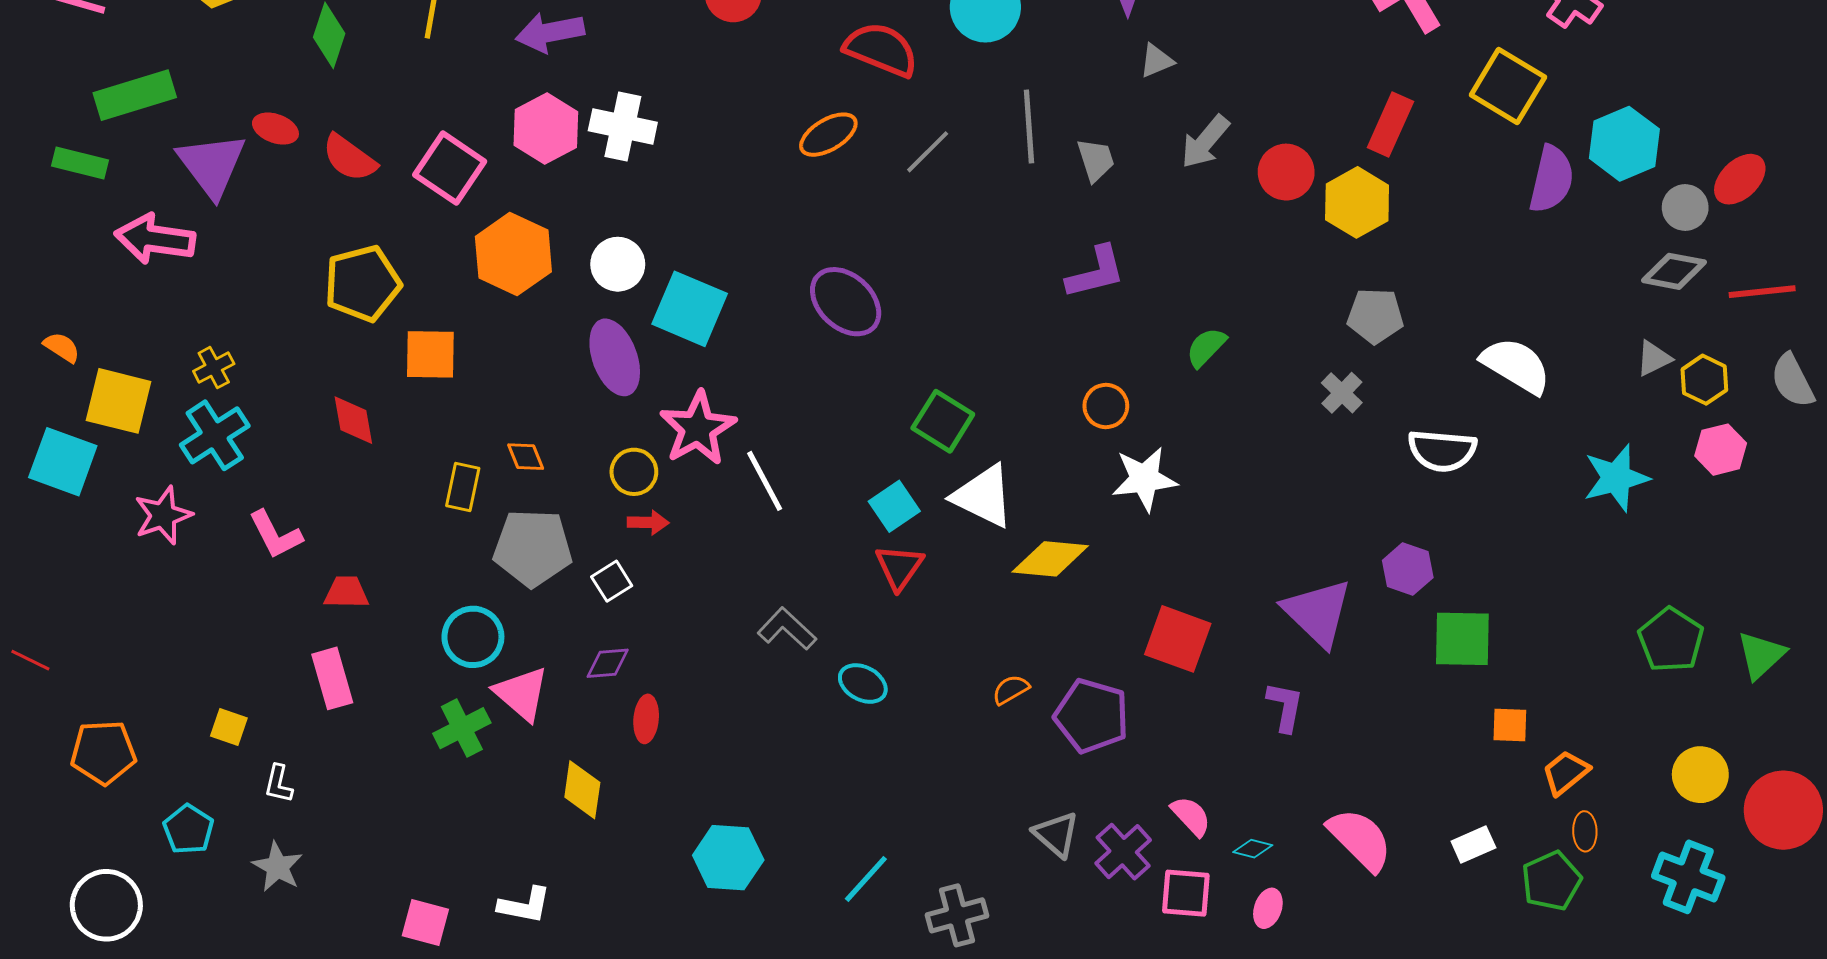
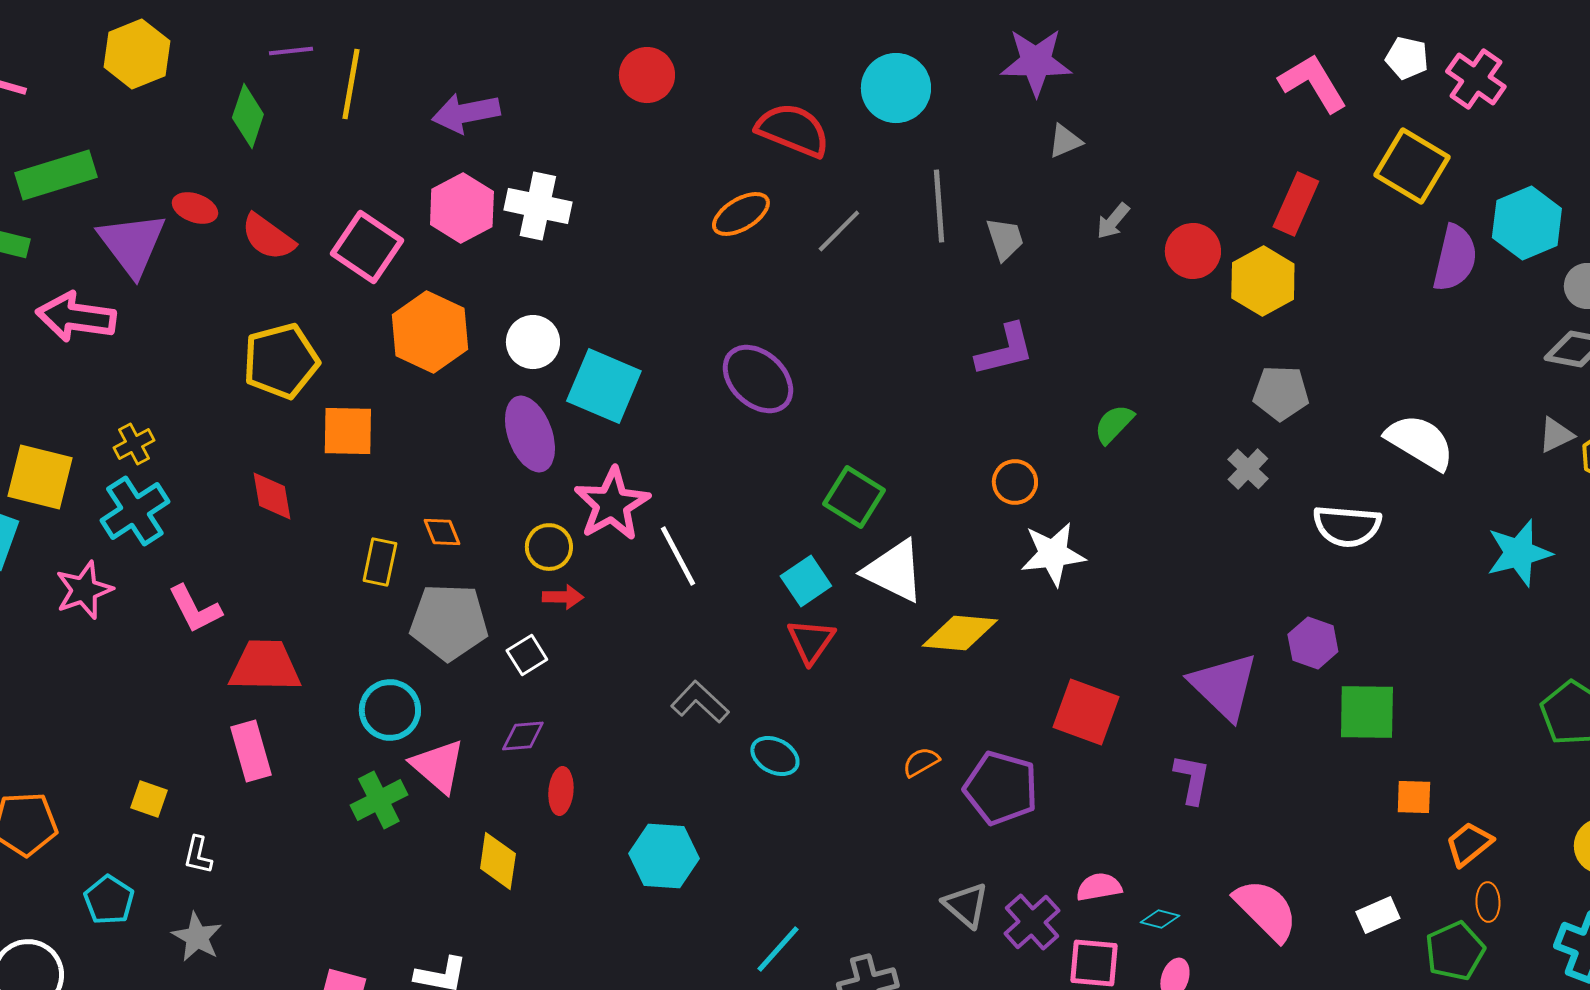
gray arrow: (1205, 142) -> (1113, 221), size x0.7
red trapezoid: (346, 592) -> (265, 666), size x1.6
pink semicircle: (1191, 816) -> (1099, 887), turned -57
cyan hexagon: (728, 858) -> (664, 856), moved

